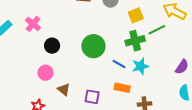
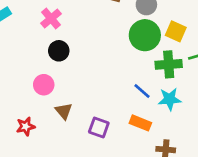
yellow square: (136, 15) -> (176, 31), turned 35
pink cross: (33, 24) -> (51, 18), moved
green circle: (93, 46) -> (145, 35), moved

